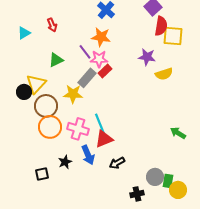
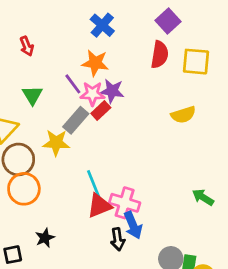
red semicircle: (161, 26) -> (160, 55), moved
purple star: (147, 57) -> (112, 91), moved
green triangle: (56, 60) -> (32, 95), turned -35
pink cross: (78, 129) -> (125, 203), moved
blue arrow: (88, 155) -> (133, 225), moved
black arrow: (117, 163) -> (118, 239), turned -70

